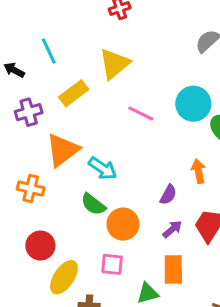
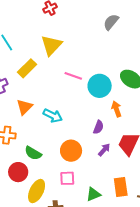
cyan circle: (193, 104) -> (100, 86), moved
orange triangle: (63, 150) -> (25, 107), size x0.7
green semicircle: (93, 204) -> (33, 153), moved
orange rectangle: (173, 270) -> (121, 187), moved

